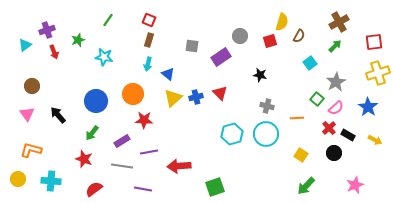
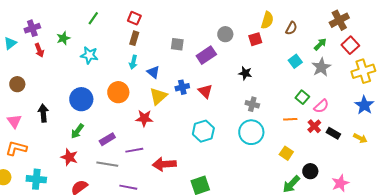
brown cross: (339, 22) -> (339, 20), moved
brown semicircle: (299, 36) -> (291, 28), moved
red square: (374, 42) -> (350, 45), moved, turned -36
gray star: (336, 82) -> (321, 67), moved
blue cross: (196, 97) -> (182, 87), moved
blue star: (368, 107) -> (364, 105), moved
pink triangle: (27, 114) -> (14, 121), moved
black arrow: (58, 115) -> (43, 113), turned 36
orange line: (297, 118) -> (290, 119), moved
red star: (144, 120) -> (144, 118), moved
cyan hexagon: (232, 134) -> (203, 131), moved
black circle: (334, 153) -> (310, 171), moved

